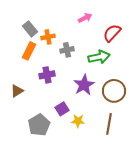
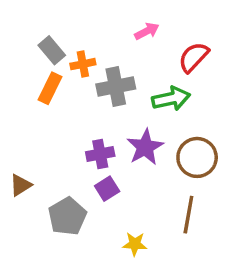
gray cross: (67, 50) -> (116, 87), size x1.5
purple cross: (47, 75) -> (100, 154), moved
brown triangle: (17, 91) -> (21, 185), moved
yellow star: (78, 121) -> (135, 244), moved

